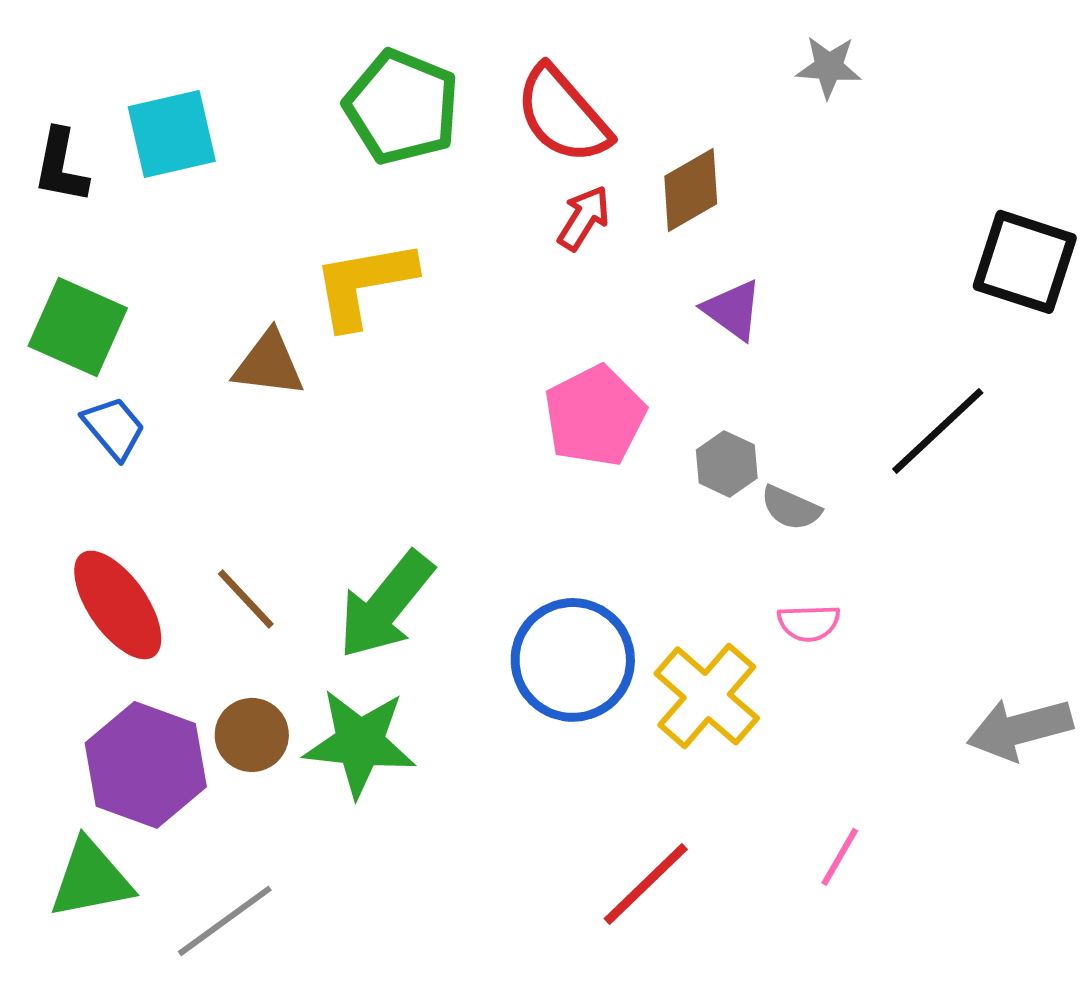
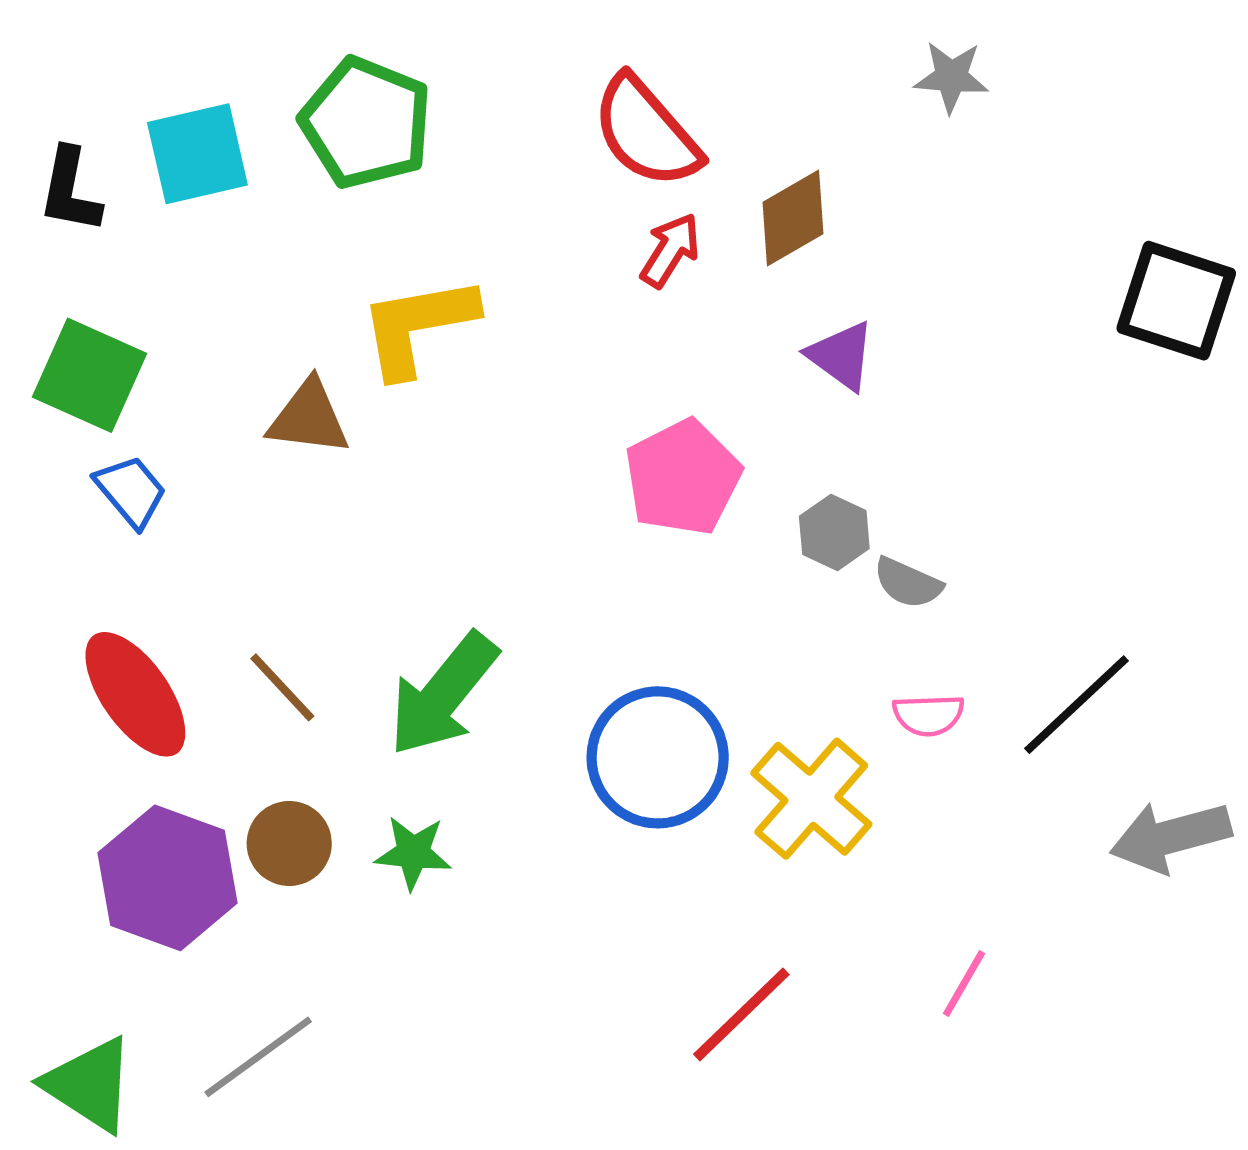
green pentagon: (402, 107) -> (366, 123), moved
black line: (938, 431) -> (1076, 705), moved
green star: (360, 743) -> (413, 853), size x0.6
green triangle: (91, 879) -> (90, 1084), moved, turned 44

